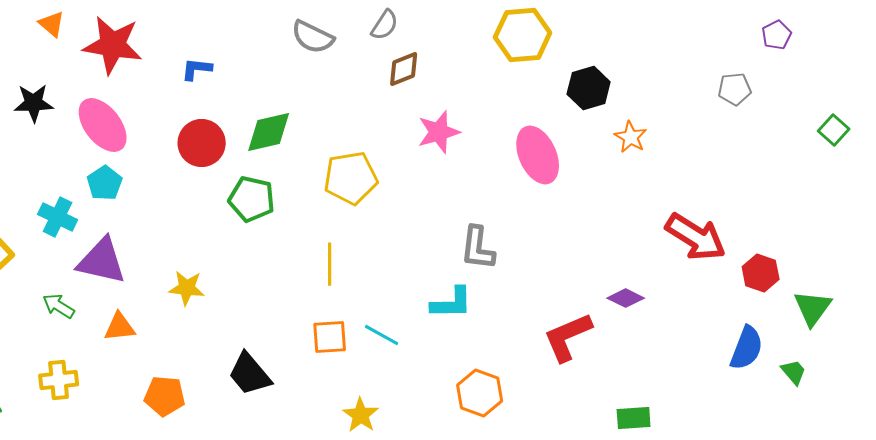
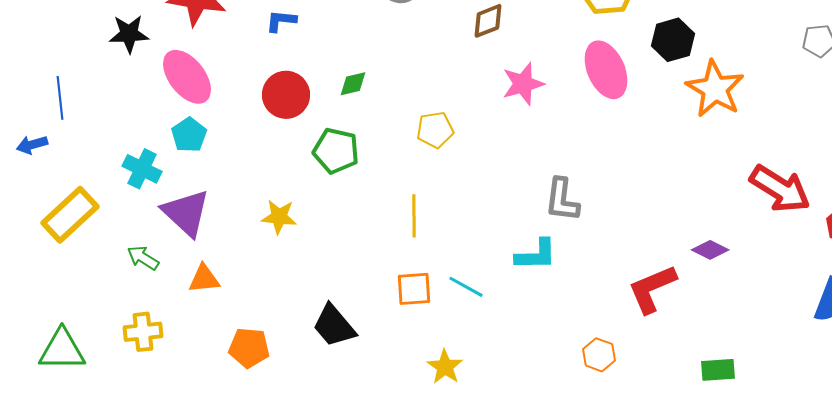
black star: (34, 103) -> (129, 34), moved
green diamond: (269, 132) -> (353, 84), size x0.6
orange star: (631, 137) -> (715, 89), size x1.8
pink ellipse: (538, 155) -> (606, 70), moved
yellow pentagon: (351, 178) -> (435, 130), size x0.7
purple triangle: (102, 261) -> (186, 213), turned 30
yellow star: (187, 288) -> (279, 217), moved
orange hexagon: (480, 393) -> (599, 355), moved, size x0.7

